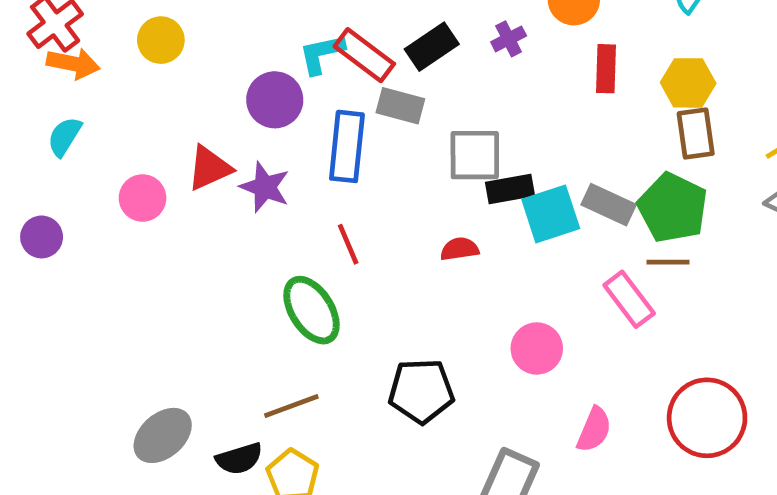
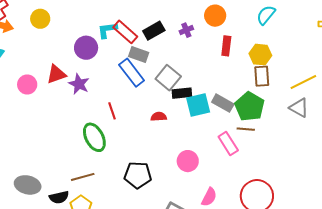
blue rectangle: (347, 146) -> (132, 73), moved, turned -48
gray square: (475, 155) -> (168, 78), turned 35
gray ellipse: (163, 435) -> (28, 185), turned 50

